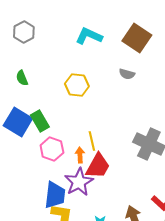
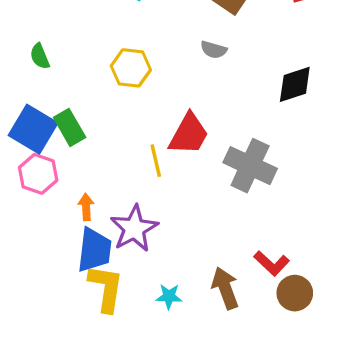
pink hexagon: (52, 149) -> (38, 174), moved
orange arrow: (80, 155) -> (86, 207), moved
red trapezoid: (98, 166) -> (189, 134), moved

